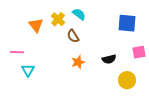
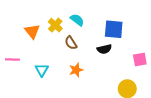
blue square: (127, 23) -> (114, 29), moved
black semicircle: (109, 59) -> (104, 49), moved
cyan triangle: (28, 70) -> (42, 70), moved

